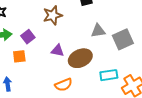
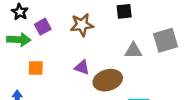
purple square: (28, 37) -> (43, 27), moved
gray square: (123, 39) -> (165, 40), moved

